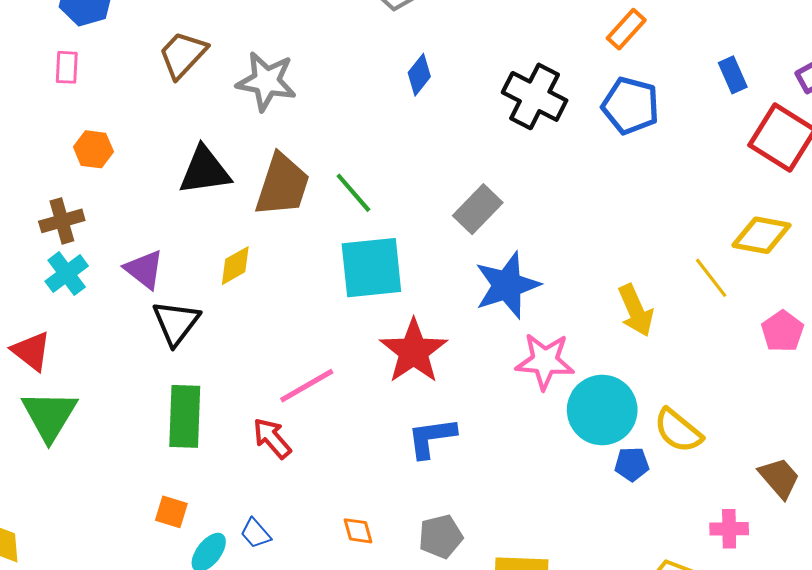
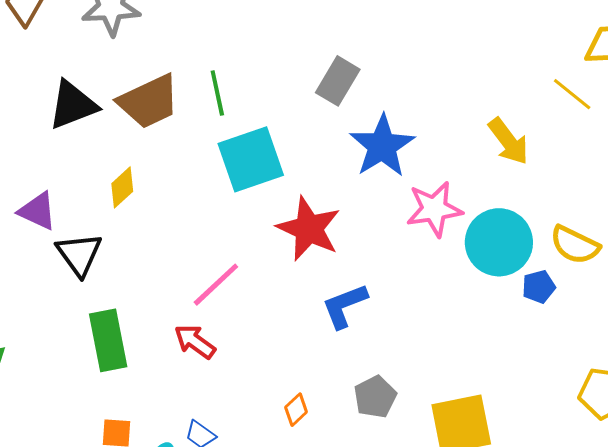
brown trapezoid: (282, 185) -> (149, 101), turned 60
green line: (353, 193) -> (217, 93), turned 42
orange diamond: (358, 531) -> (296, 410), turned 76

